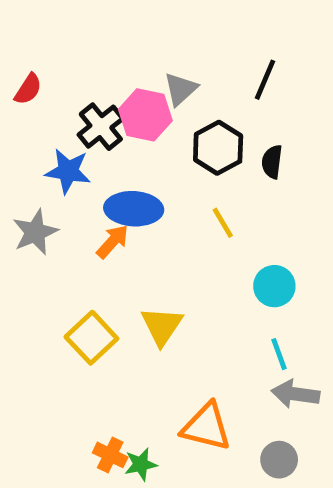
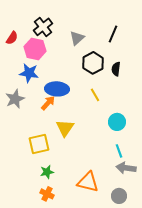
pink hexagon: (145, 115) -> (35, 49), moved
black cross: (101, 127) -> (43, 27), moved
yellow triangle: (162, 326) -> (65, 128), moved
yellow square: (91, 338) -> (39, 144), turned 30
green star: (141, 464) -> (47, 172), moved

